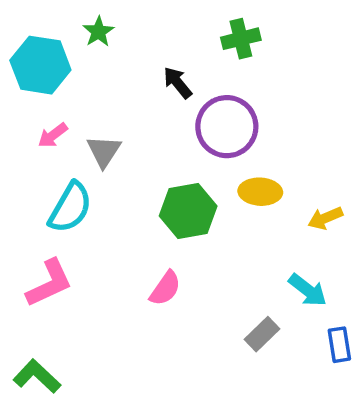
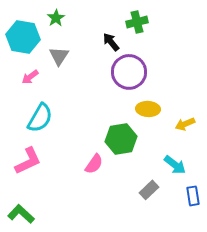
black arrow: (178, 83) -> (111, 42), moved
gray triangle: (104, 151) -> (59, 56), moved
green hexagon: (188, 211) -> (121, 139), moved

